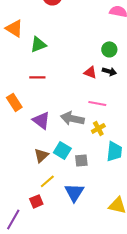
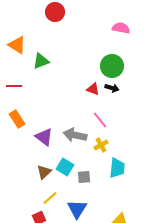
green circle: (109, 49) -> (112, 66), size x1.5
red line: (37, 77) -> (14, 86), moved
pink line: (97, 103) -> (100, 120), turned 42

